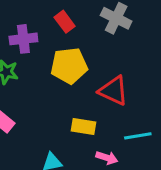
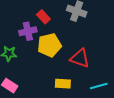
purple cross: (23, 39) -> (28, 31), moved

